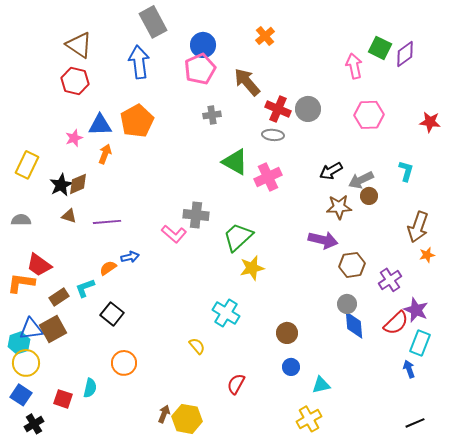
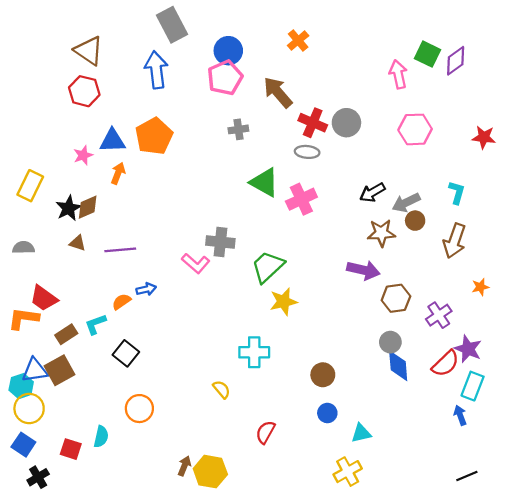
brown arrow: (418, 227) -> (455, 241), moved
cyan cross: (226, 313) -> (254, 352), turned -32

